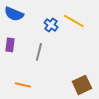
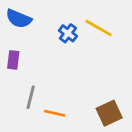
gray line: (39, 52) -> (31, 97), moved
orange line: (23, 85) -> (55, 113), moved

